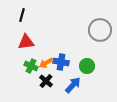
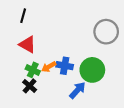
red triangle: (26, 42) -> (27, 44), turned 36
green circle: (87, 66) -> (92, 70), size x1.5
black cross: (46, 81) -> (30, 86), moved

